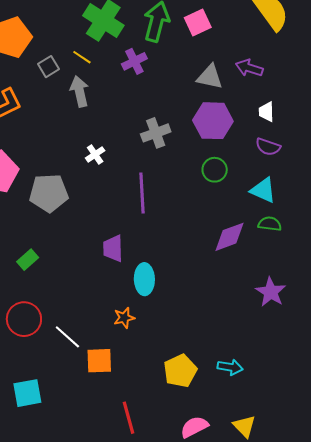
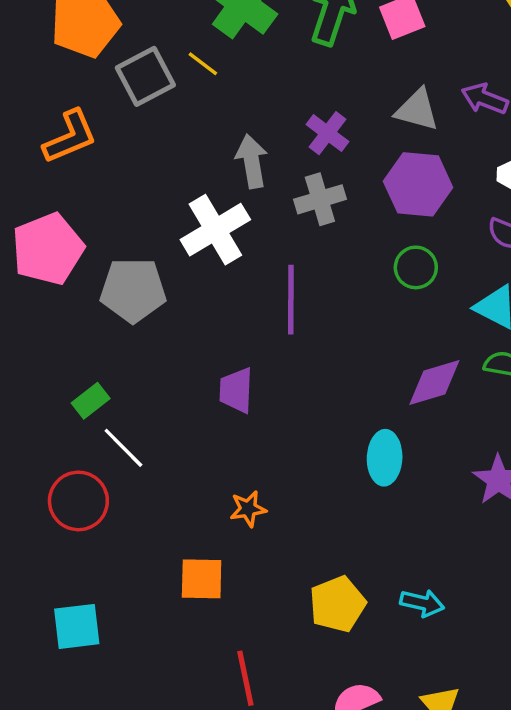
purple cross: (134, 61) -> (328, 133), moved, turned -30
gray square: (49, 67) -> (145, 76), size x1.6
gray arrow: (79, 91) -> (252, 161), moved
white cross: (95, 154) -> (215, 230), size x2.0
cyan ellipse: (144, 279) -> (385, 458), moved
white line: (67, 337) -> (123, 448), moved

